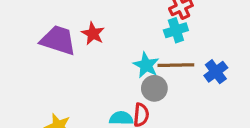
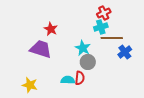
purple trapezoid: (58, 40) -> (41, 49), moved
brown line: (176, 65) -> (112, 38), moved

